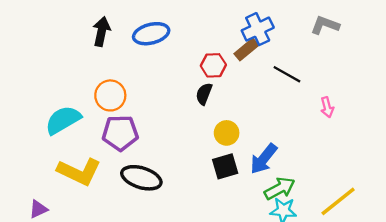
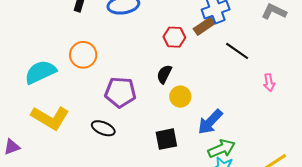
black semicircle: (204, 94) -> (164, 74), moved
purple pentagon: (120, 133) -> (120, 92), moved
black square: (225, 166) -> (166, 139), moved
black ellipse: (141, 178) -> (103, 128), size x0.7

